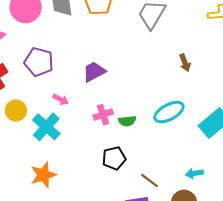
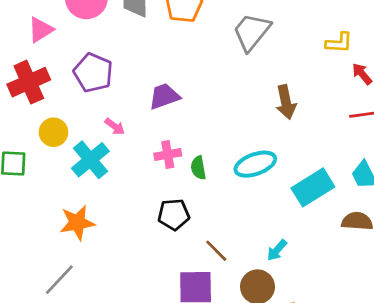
brown arrow: (185, 63) -> (286, 102), size x1.4
green semicircle: (127, 121) -> (198, 168), turned 78
cyan arrow: (194, 173) -> (277, 250), turned -48

